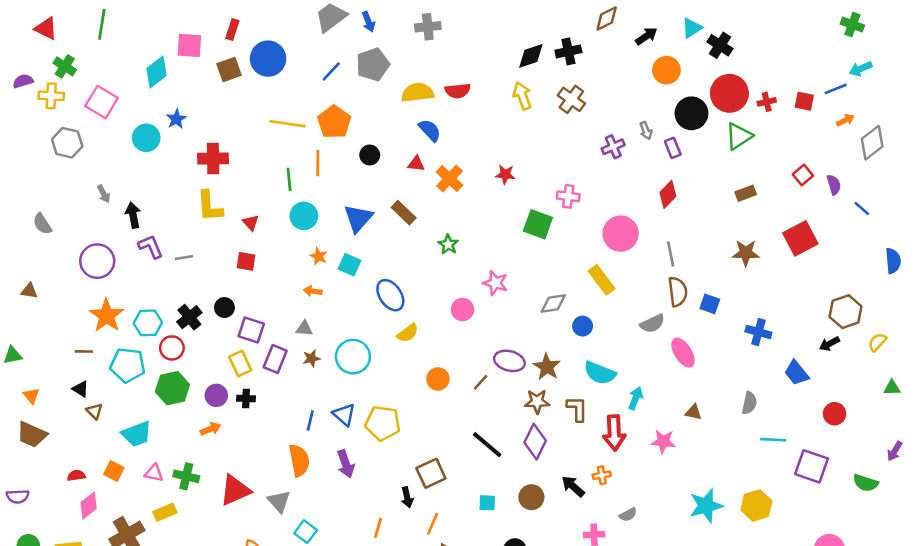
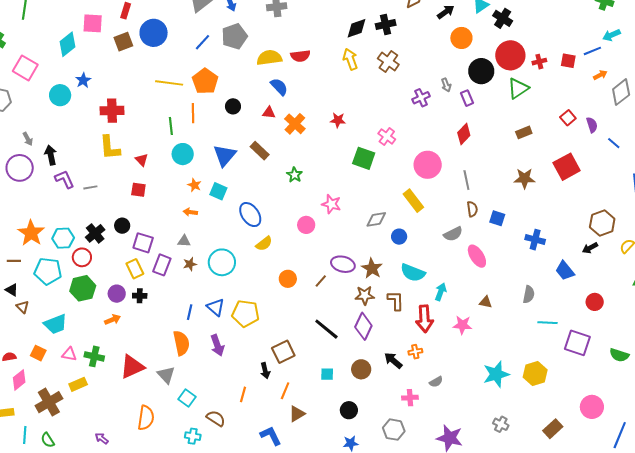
pink cross: (568, 196) -> (387, 136), turned 30
purple circle: (97, 261) -> (20, 168), moved
brown semicircle: (678, 292) -> (472, 209), size x0.7

